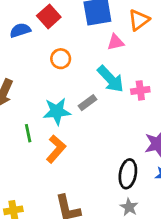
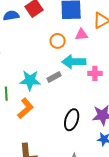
orange circle: (61, 59) -> (58, 41), moved
cyan arrow: (111, 79) -> (74, 62), turned 125
black ellipse: (128, 174) -> (72, 120), moved

